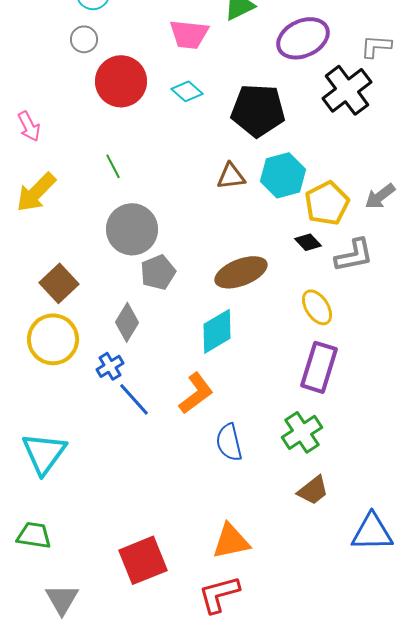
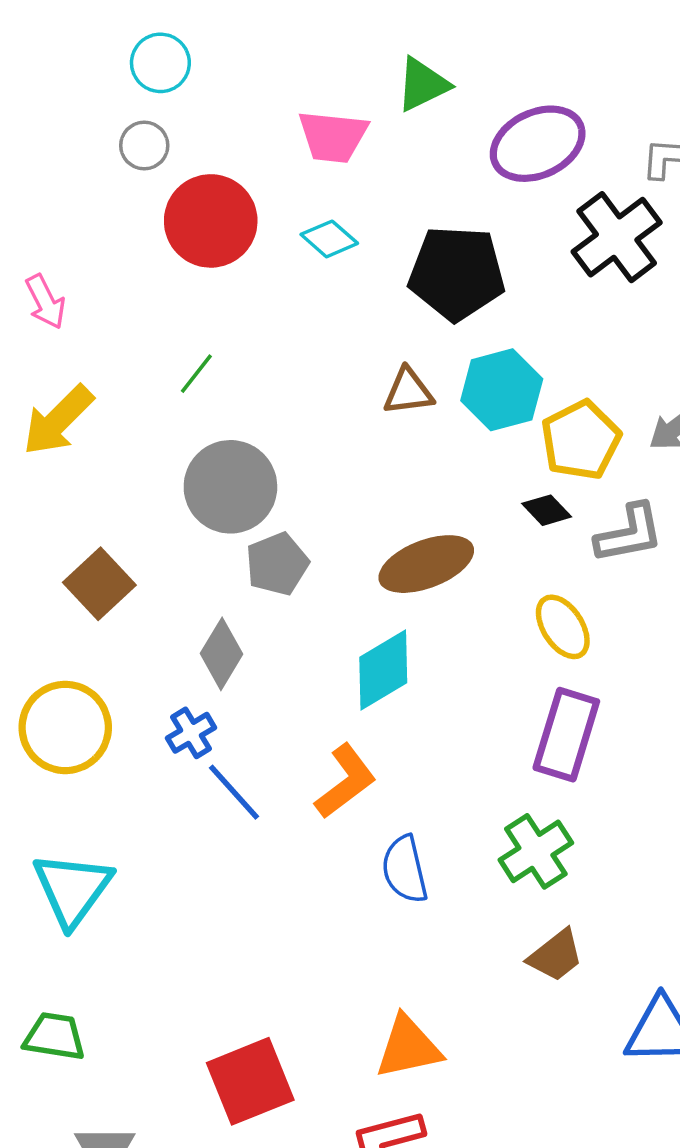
green line: (113, 166) -> (196, 374), turned 65
yellow circle: (53, 339) -> (65, 727), moved

